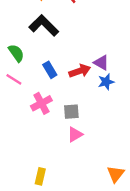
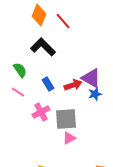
purple triangle: (101, 63) -> (91, 78), size x1.5
gray square: (71, 112) -> (66, 119), size x1.6

